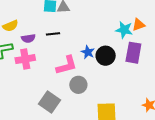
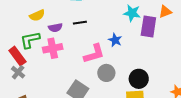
cyan star: (124, 30) -> (132, 13), moved
purple rectangle: (133, 53) -> (148, 27), moved
black circle: (106, 56) -> (139, 79), moved

